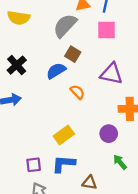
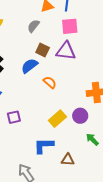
gray semicircle: (65, 26) -> (33, 26), size x0.6
purple triangle: (111, 74) -> (66, 51), moved
yellow rectangle: (64, 135) -> (57, 119), moved
purple square: (34, 165) -> (14, 117), moved

